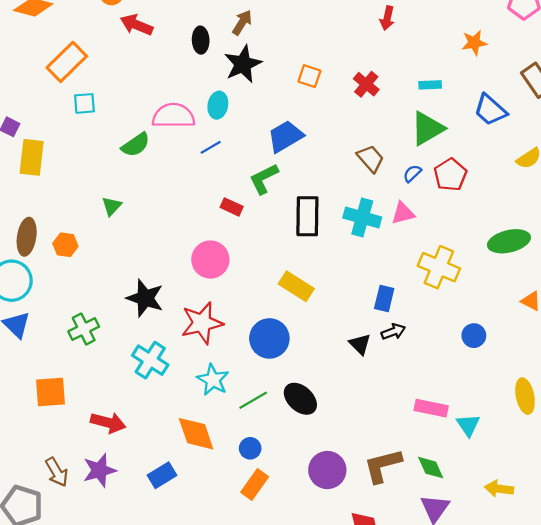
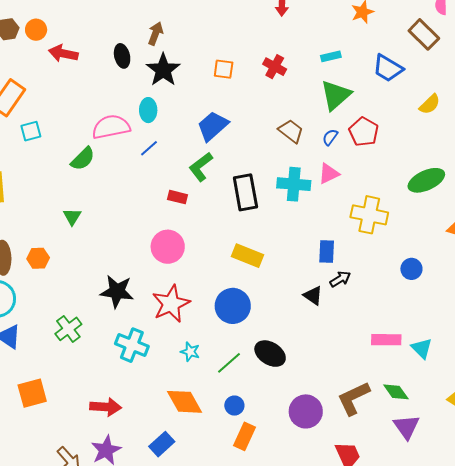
cyan star: (213, 380) -> (190, 352), size x0.7
orange square: (51, 392) -> (32, 393), moved

